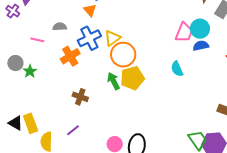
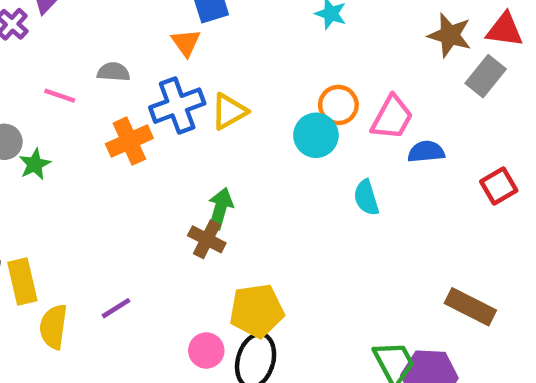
cyan circle: (200, 29) -> (316, 135), moved
orange circle: (123, 55) -> (338, 105), moved, size x0.7
yellow pentagon: (132, 78) -> (257, 311), moved
green arrow: (114, 81) -> (220, 208), turned 36
brown cross: (80, 97) -> (207, 239), moved

